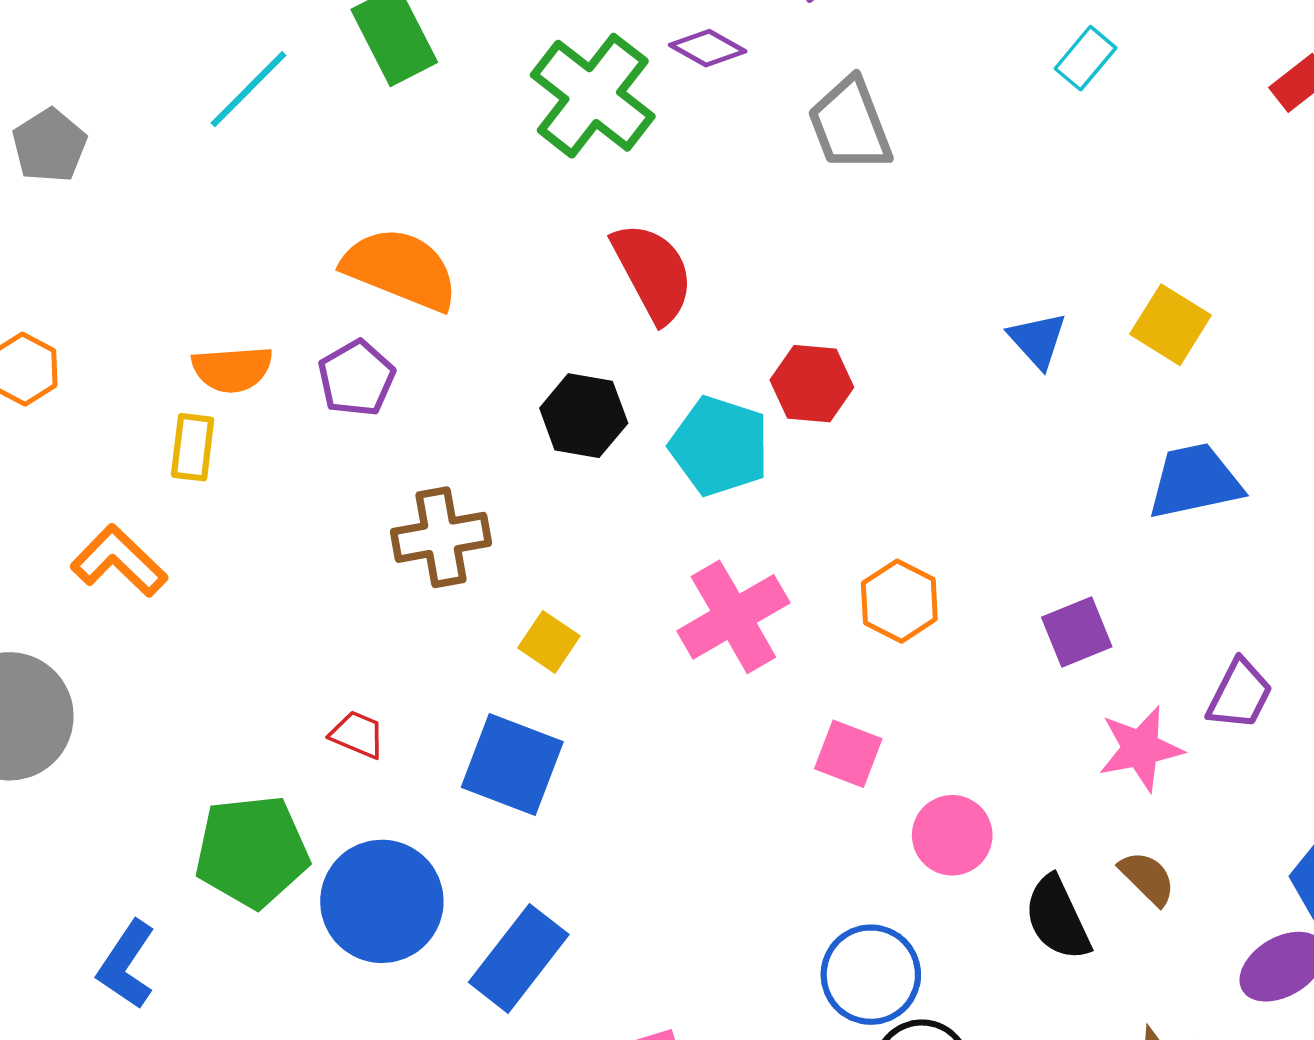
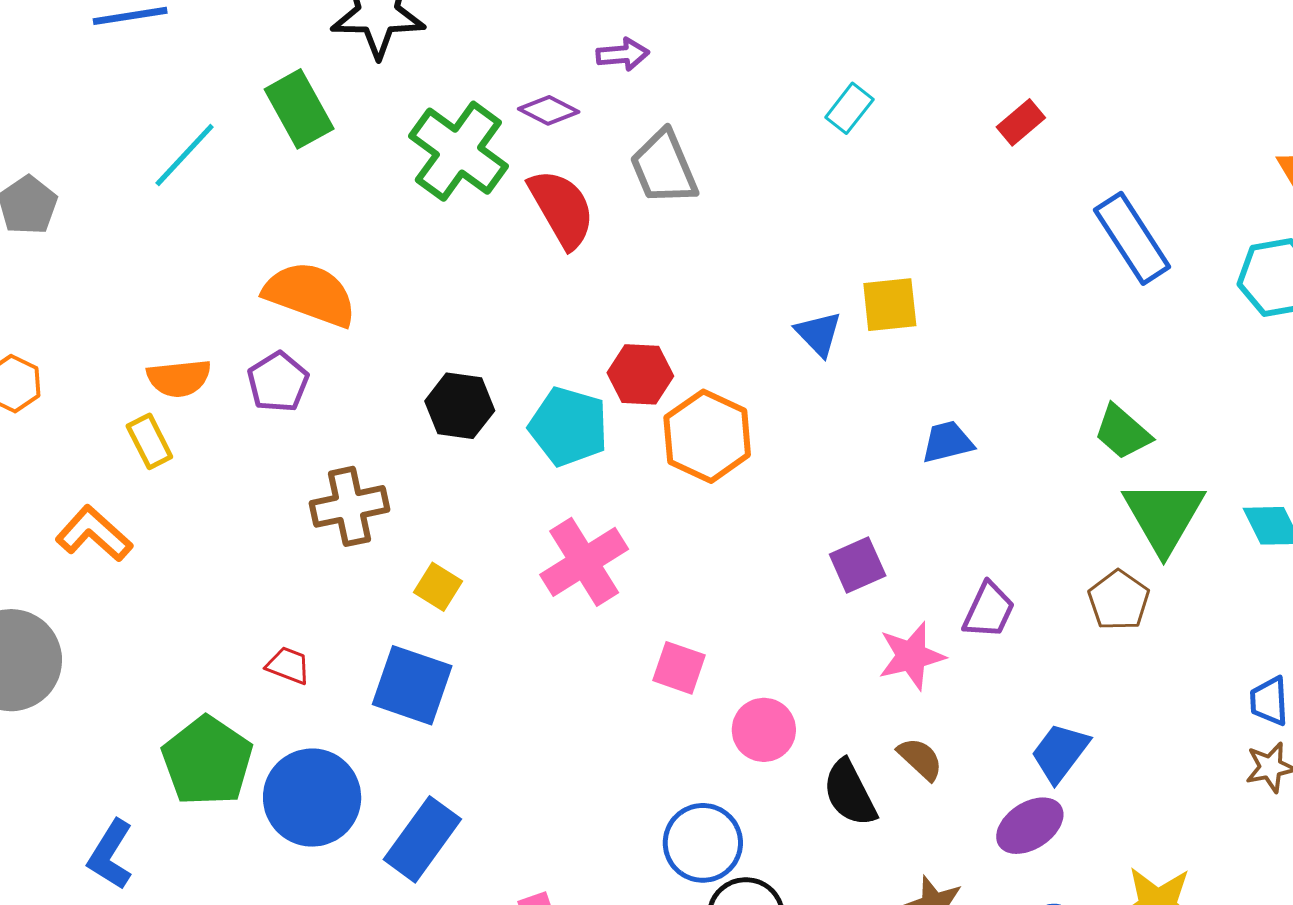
red semicircle: (653, 272) -> (562, 208), moved
yellow square: (1170, 325) -> (890, 305), moved, turned -36
yellow rectangle: (193, 447) -> (149, 441), turned -32
blue trapezoid: (1195, 481) -> (947, 442), size x0.7
orange hexagon: (899, 601) -> (707, 436), moved, size x1.4
green pentagon: (252, 851) -> (207, 761), turned -30

